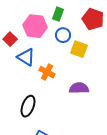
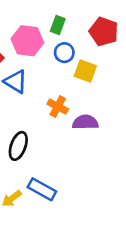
orange cross: (47, 72) -> (58, 107), moved

